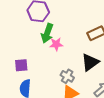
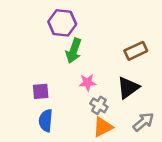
pink star: (56, 44) -> (88, 82), moved

